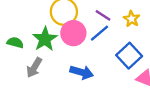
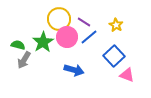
purple line: (103, 15) -> (84, 22), moved
gray arrow: (34, 68) -> (24, 60), moved

